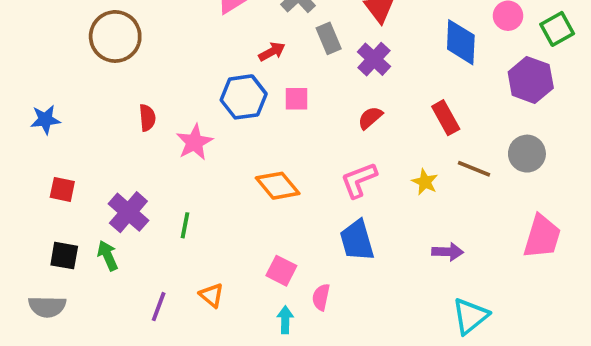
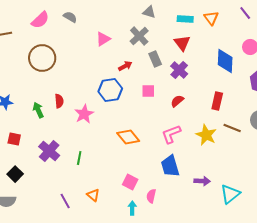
pink square: (297, 99) -> (148, 91), moved
red rectangle: (446, 118) -> (217, 101), turned 42
yellow star: (425, 182) -> (206, 135), size x1.5
purple arrow: (448, 252) -> (202, 181), moved
black square: (64, 256) -> (15, 174), turned 35
green arrow: (108, 256) -> (38, 110), moved
purple line: (159, 307) -> (65, 201), turned -49
cyan triangle: (470, 316) -> (230, 194), moved

